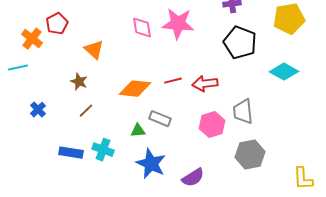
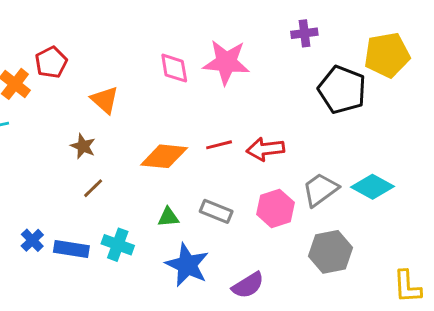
black pentagon: (240, 43) -> (342, 90), moved
cyan diamond: (284, 72) -> (372, 187), moved
blue cross: (38, 110) -> (32, 240), moved
gray trapezoid: (243, 112) -> (320, 190), turned 60
gray rectangle: (160, 119) -> (216, 211), moved

